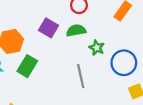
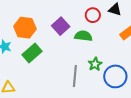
green star: (97, 48) -> (95, 64), moved

